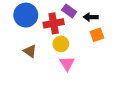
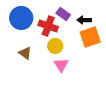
red cross: (54, 23) -> (48, 26), turned 30
orange square: (97, 35) -> (90, 37), size x1.5

